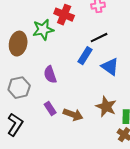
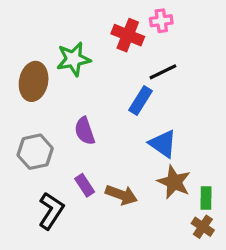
red cross: (64, 15) -> (128, 35), moved
blue triangle: (110, 67) -> (163, 144), moved
black L-shape: (15, 125) -> (51, 211), moved

